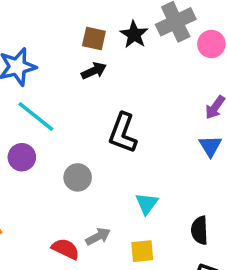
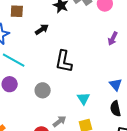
brown square: (94, 38) -> (17, 11), moved
blue triangle: (210, 146) -> (116, 85), moved

